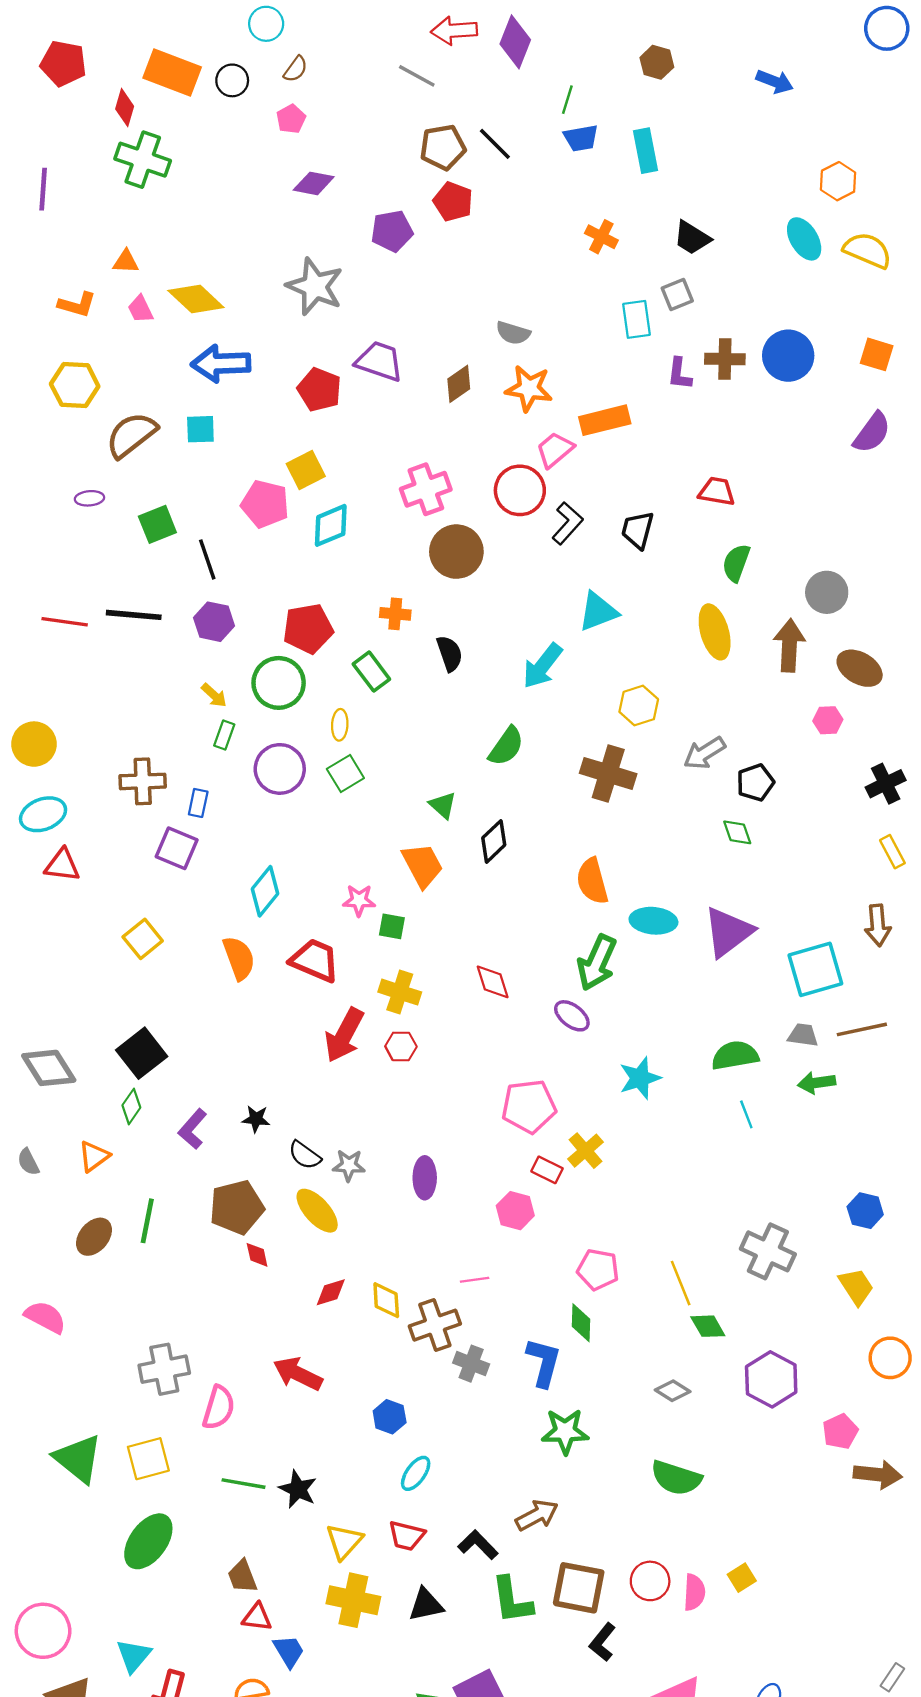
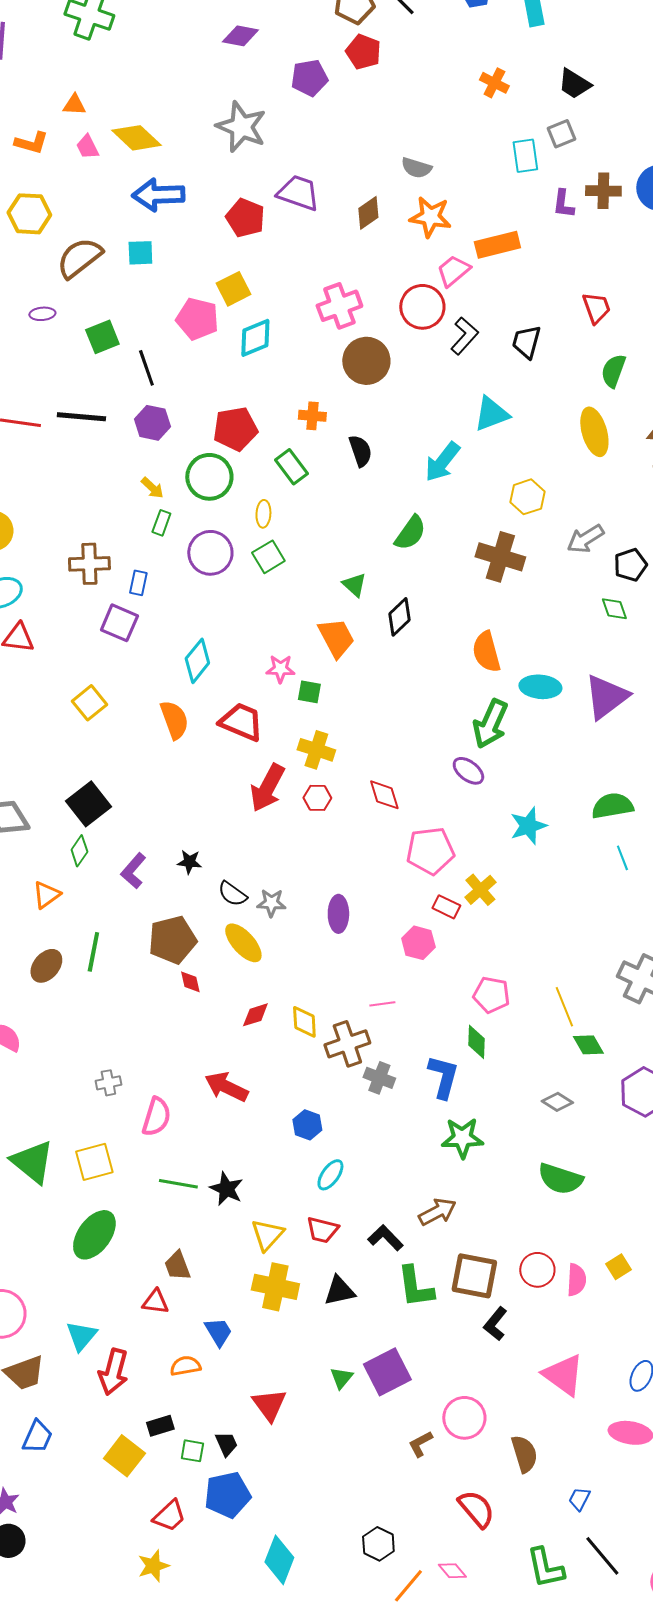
red trapezoid: (717, 492) -> (596, 308), turned 60
red diamond: (493, 982) -> (384, 795), moved
gray cross: (164, 1369) -> (108, 1083), size x0.6
red triangle: (257, 1617) -> (155, 1302), moved

